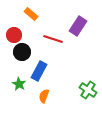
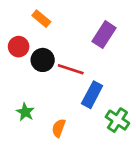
red line: (53, 39) -> (71, 69), moved
black circle: (22, 52) -> (43, 60), moved
blue rectangle: (39, 71) -> (92, 95), moved

